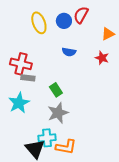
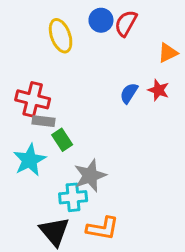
blue circle: (64, 21) -> (101, 20), moved
blue semicircle: (69, 52) -> (129, 93), moved, turned 112
green rectangle: (56, 90) -> (62, 140), moved
cyan cross: (47, 138) -> (73, 197), moved

